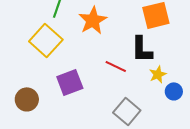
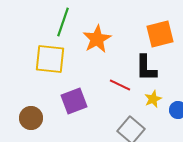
yellow square: (46, 40) -> (50, 59), turned -36
yellow star: (158, 74) -> (153, 99), moved

